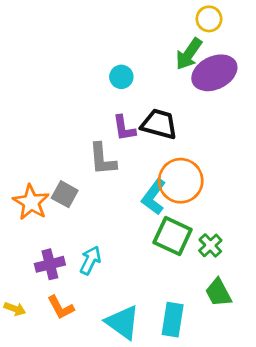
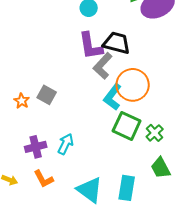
purple L-shape: (124, 128) -> (91, 46), size x1.4
gray L-shape: (102, 159) -> (103, 66), moved, turned 48
orange star: (31, 202) -> (22, 101), size x0.6

